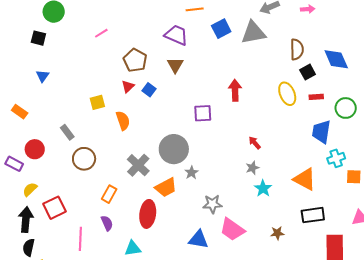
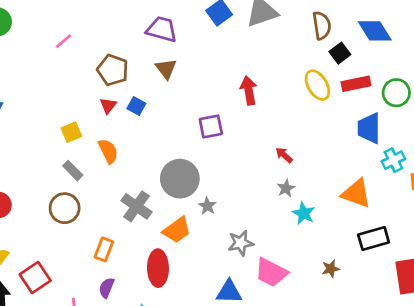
red rectangle: (316, 97) -> (356, 84), size x1.5
gray rectangle: (67, 132) -> (73, 171), moved
purple semicircle: (107, 223) -> (107, 288), turned -126

